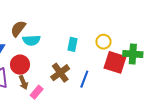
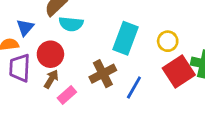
cyan rectangle: (73, 44) -> (125, 38), size x1.6
red square: (115, 62) -> (179, 72), turned 30
brown arrow: (23, 82) -> (51, 79), turned -136

